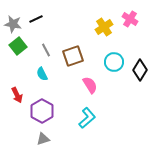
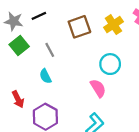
brown square: (73, 56) -> (79, 27), moved
cyan circle: (114, 62) -> (110, 64), moved

